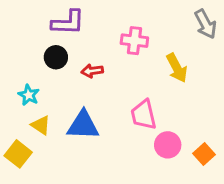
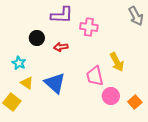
purple L-shape: (68, 23) -> (62, 15), moved
yellow arrow: (177, 68) -> (117, 62), moved
blue triangle: (83, 125) -> (55, 83), turned 40

